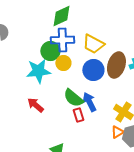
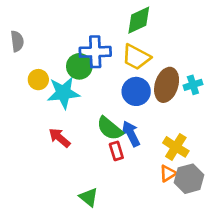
green diamond: (61, 16) -> (139, 20), moved
yellow circle: (63, 63) -> (38, 80), moved

